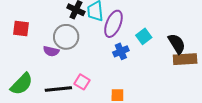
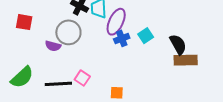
blue cross: (121, 51) -> (122, 38), moved

